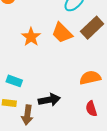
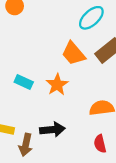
orange star: (31, 37) -> (57, 85), moved
cyan rectangle: (14, 81) -> (24, 82), moved

